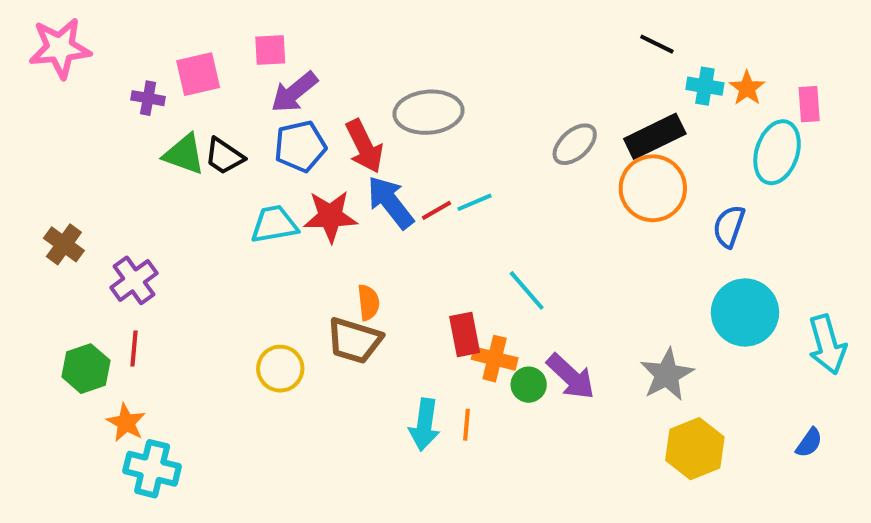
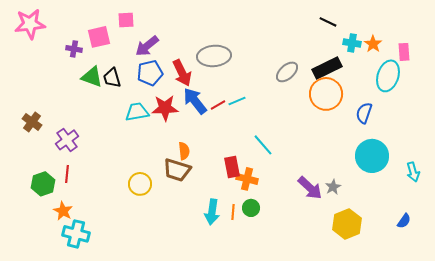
pink square: (270, 50) -> (126, 20), moved
black trapezoid: (224, 156) -> (112, 78), turned 40
cyan arrow: (827, 345) -> (413, 172), size x0.7
gray star: (667, 375) -> (333, 187), size x0.6
purple arrow: (571, 377) -> (310, 188), moved
green circle: (529, 385) -> (251, 208), moved

